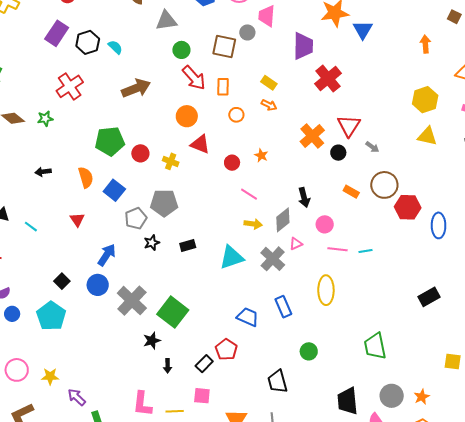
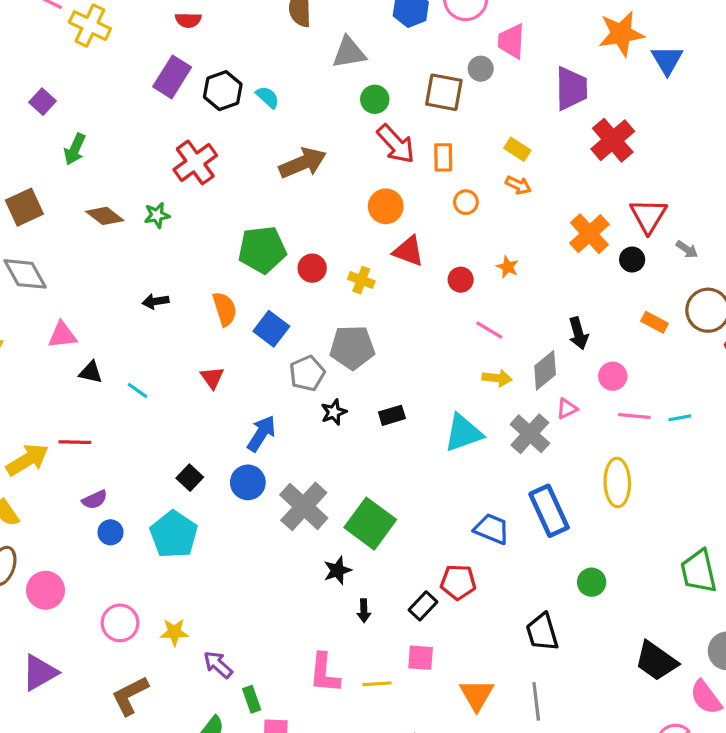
blue rectangle: (283, 307) -> (549, 511), size x1.4
red pentagon: (226, 349) -> (458, 582), turned -30
black trapezoid: (348, 401) -> (656, 661), turned -48

